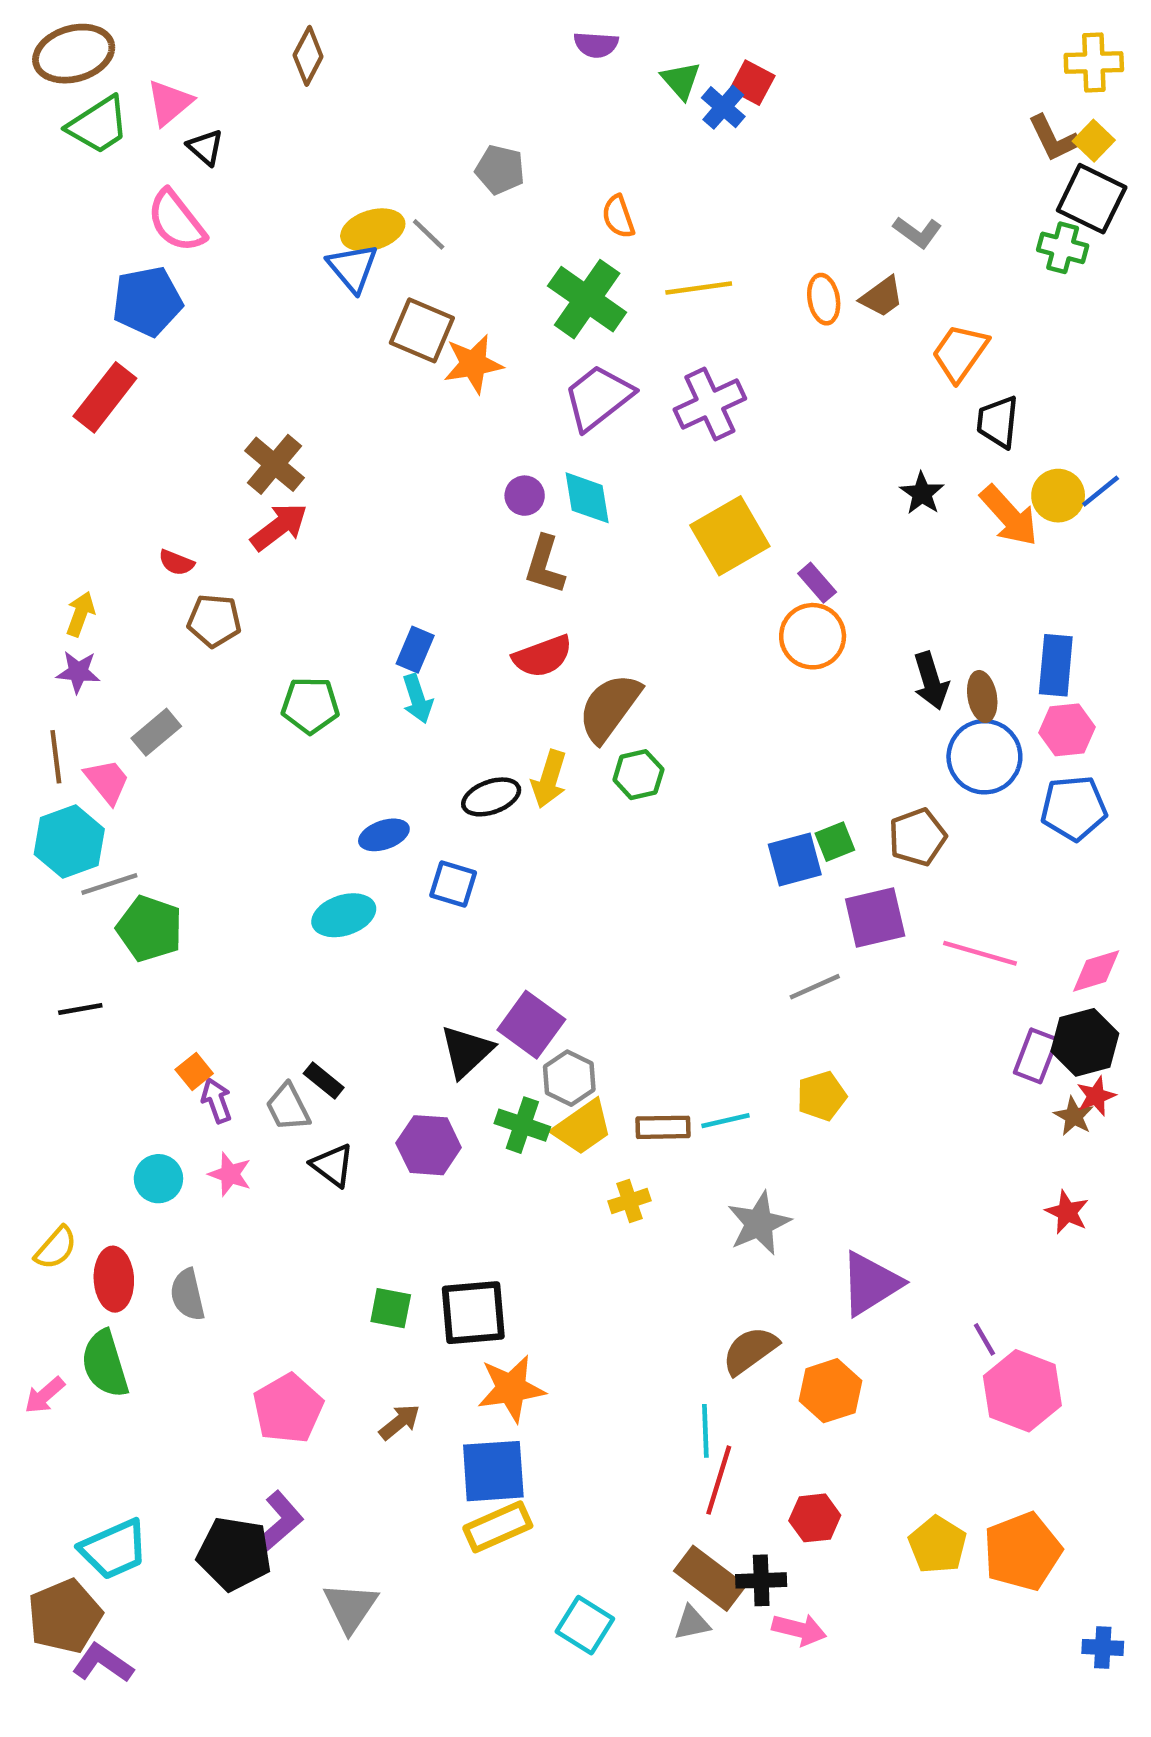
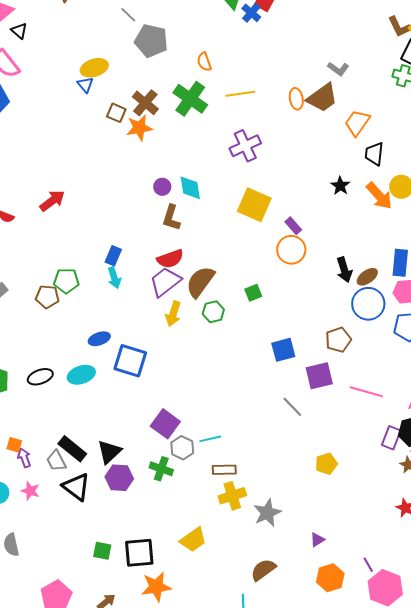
gray pentagon: (500, 170) -> (151, 41), size x1.5
gray line: (429, 234) -> (128, 15), moved
blue triangle: (353, 268) -> (85, 85), size x0.7
brown trapezoid: (882, 297) -> (322, 98), size x1.6
brown square: (422, 330) -> (116, 113), size x0.7
purple trapezoid: (598, 397) -> (165, 282), moved
brown cross: (275, 464) -> (145, 103), moved
yellow square: (730, 536) -> (254, 205), turned -36
brown pentagon: (214, 621) -> (47, 297), moved
brown ellipse: (982, 696) -> (367, 277), turned 65
black ellipse: (491, 797) -> (40, 377), moved
green square: (835, 842) -> (253, 293), moved
blue square: (453, 884) -> (130, 361), size x1.6
gray line: (815, 987) -> (292, 407), turned 70
black triangle: (467, 1051) -> (109, 452), moved
orange square: (194, 1072) -> (14, 445), turned -35
black rectangle: (324, 1080) -> (72, 449), size x1.6
yellow pentagon: (821, 1096) -> (326, 464), moved
cyan line: (725, 1121) -> (210, 439), moved
yellow trapezoid: (583, 1127) -> (193, 540), moved
black triangle: (333, 1165) -> (76, 487), size x1.4
yellow cross: (629, 1201) -> (232, 496), moved, size x1.5
purple triangle: (871, 1284) -> (317, 540), size x0.5
orange hexagon: (830, 1391) -> (330, 578), moved

